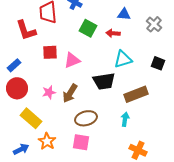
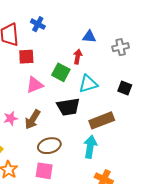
gray cross: (154, 24) -> (121, 47), turned 35
green square: (88, 28) -> (61, 72), moved
red arrow: (113, 33) -> (78, 57), turned 96
red square: (50, 52) -> (26, 57), moved
cyan arrow: (125, 119) -> (90, 147), size x1.5

